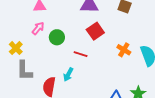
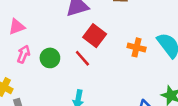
red line: (81, 54) -> (82, 58), moved, turned 48

